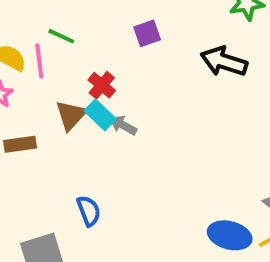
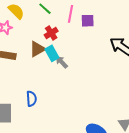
pink line: (39, 61) -> (70, 14), moved
red cross: (102, 85) -> (51, 33), moved

